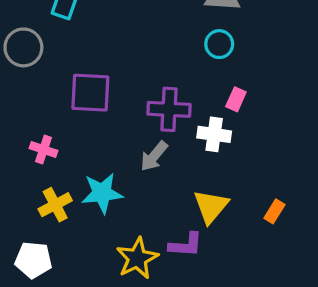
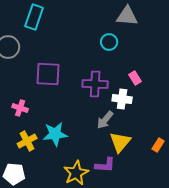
cyan circle: (219, 44) -> (109, 42), moved
pink rectangle: (236, 99) -> (135, 78), turned -56
gray arrow: (154, 156) -> (105, 120), moved

